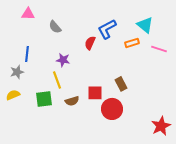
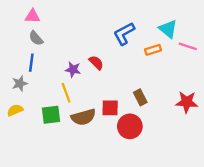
gray semicircle: (55, 27) -> (36, 38), moved
red semicircle: (90, 43) -> (96, 63), moved, turned 112
pink line: (159, 49) -> (188, 46), moved
brown semicircle: (72, 101) -> (83, 117), size x1.5
red star: (161, 126) -> (187, 102), moved, turned 30

